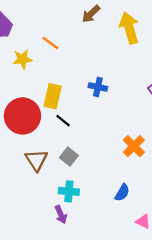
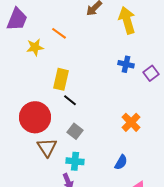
blue cross: (98, 87) -> (126, 64), moved
red circle: (22, 116) -> (35, 117), moved
brown triangle: (36, 160) -> (47, 147), moved

